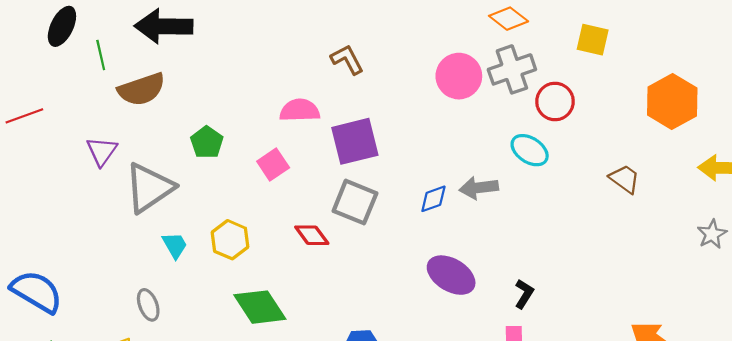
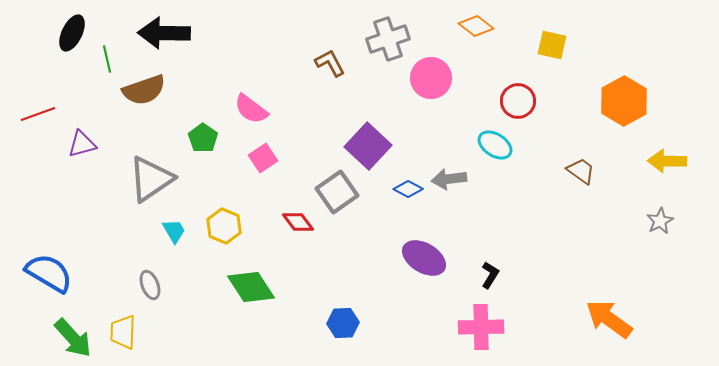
gray cross: (512, 69) -> (388, 39), moved
pink semicircle: (300, 110) -> (251, 109), moved, turned -141
purple square: (355, 141) -> (368, 146), moved, turned -33
purple triangle: (102, 151) -> (82, 144), moved, turned 40
blue diamond: (433, 199) -> (408, 189), turned 48
gray square: (355, 202) -> (337, 192), turned 33

